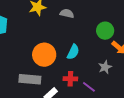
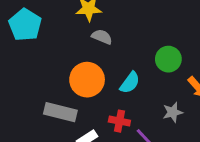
gray semicircle: (67, 13) -> (102, 37), moved
green circle: (105, 31) -> (168, 59), moved

